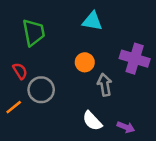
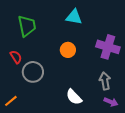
gray arrow: (105, 85) -> (105, 81), moved
orange line: (14, 107) -> (11, 101), moved
purple arrow: (126, 127) -> (111, 102), moved

